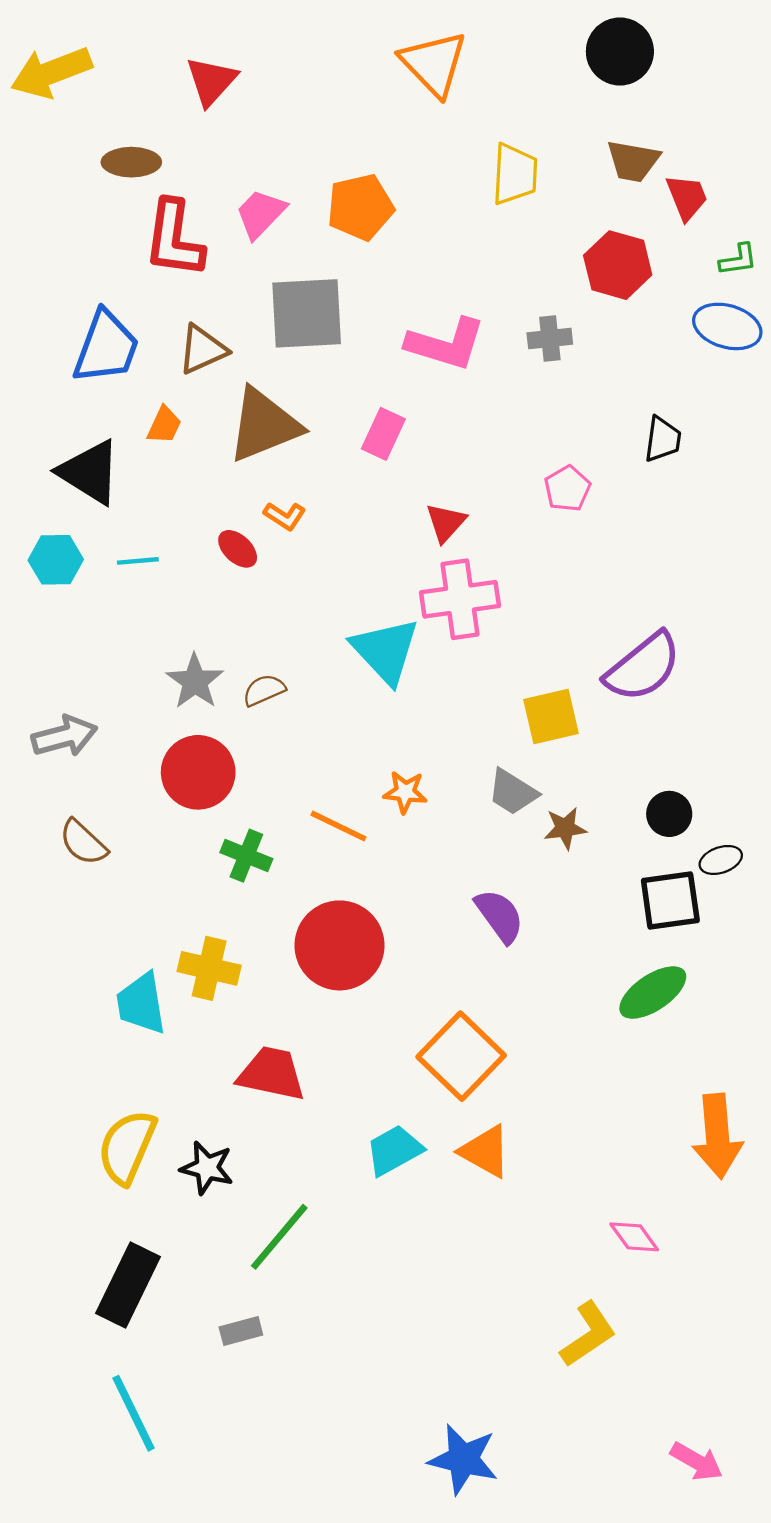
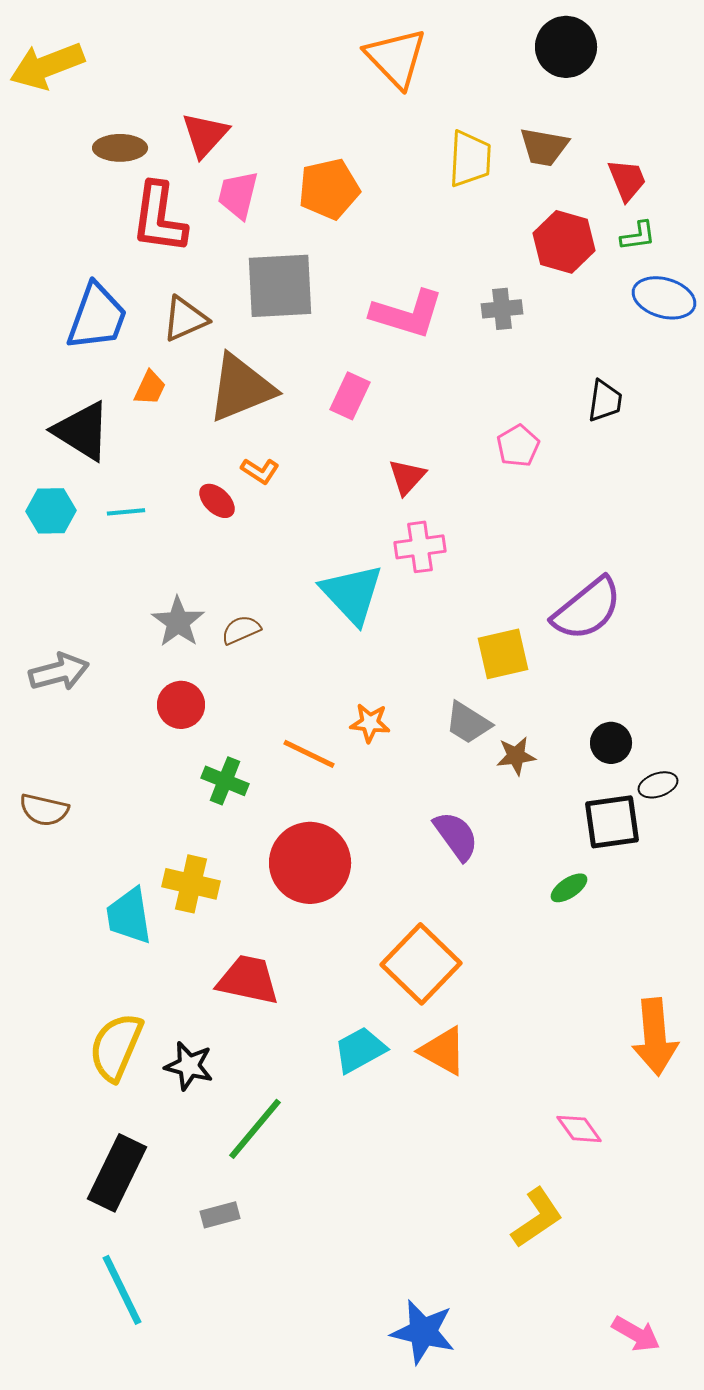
red triangle: (211, 81) -> (205, 135), moved
brown trapezoid: (633, 161) -> (544, 147), moved
pink trapezoid: (261, 214) -> (238, 195), turned -30
green L-shape: (738, 260) -> (638, 236), moved
pink cross: (460, 599) -> (420, 547), size x0.7
red circle: (198, 772) -> (181, 705), size x0.7
brown semicircle: (83, 842) -> (44, 810), moved, turned -30
green ellipse: (653, 993) -> (569, 888), moved, size x0.6

